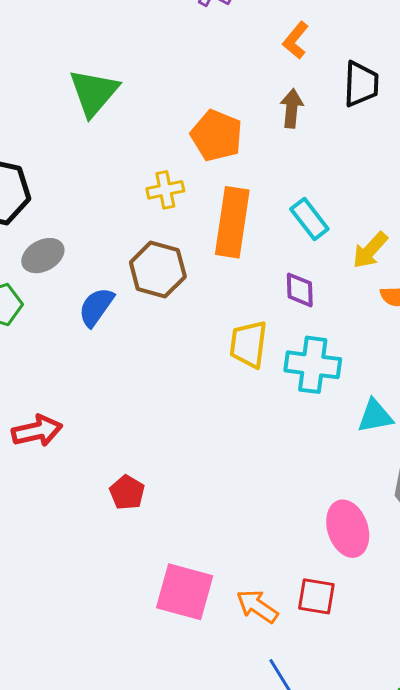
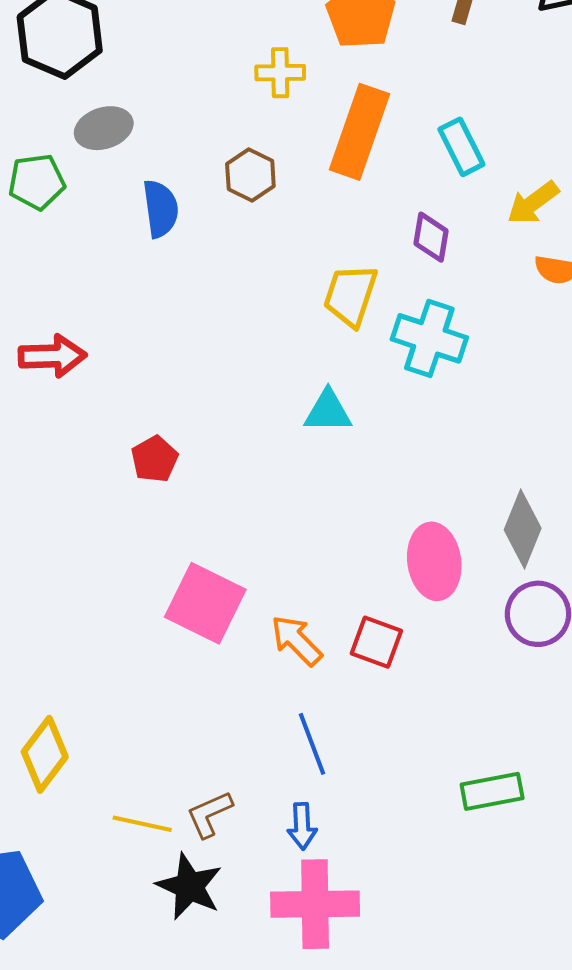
brown hexagon: (158, 270) -> (250, 175), size x0.7
blue semicircle: (96, 307) -> (161, 209), turned 126
cyan triangle: (375, 416) -> (328, 411), moved

